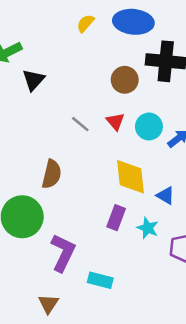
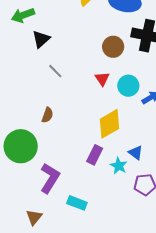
gray line: (80, 124) -> (55, 71), moved
brown semicircle: (52, 174) -> (47, 115), size x0.7
yellow diamond: (130, 177) -> (110, 124), turned 60
blue triangle: (166, 196) -> (136, 153), moved

